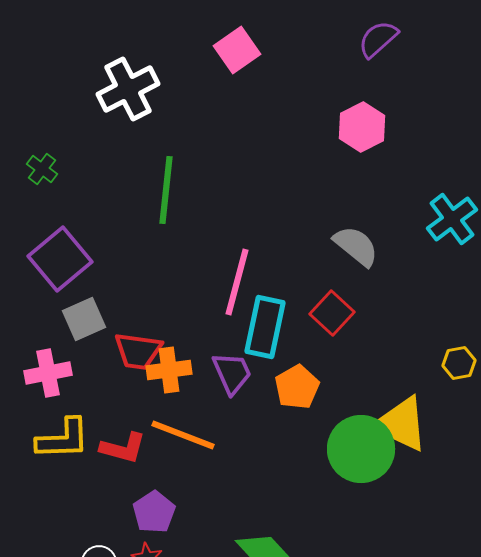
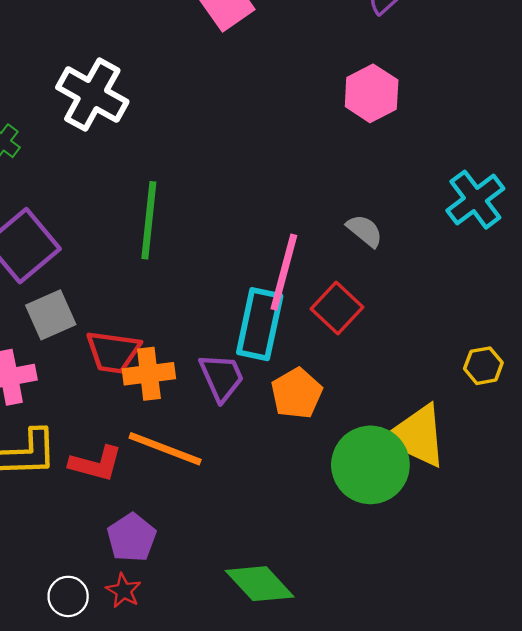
white cross: (128, 89) -> (92, 95), moved, turned -34
green line: (166, 190) -> (149, 220), moved
gray semicircle: (356, 246) -> (365, 231), size x0.7
pink line: (237, 282) -> (284, 272), moved

